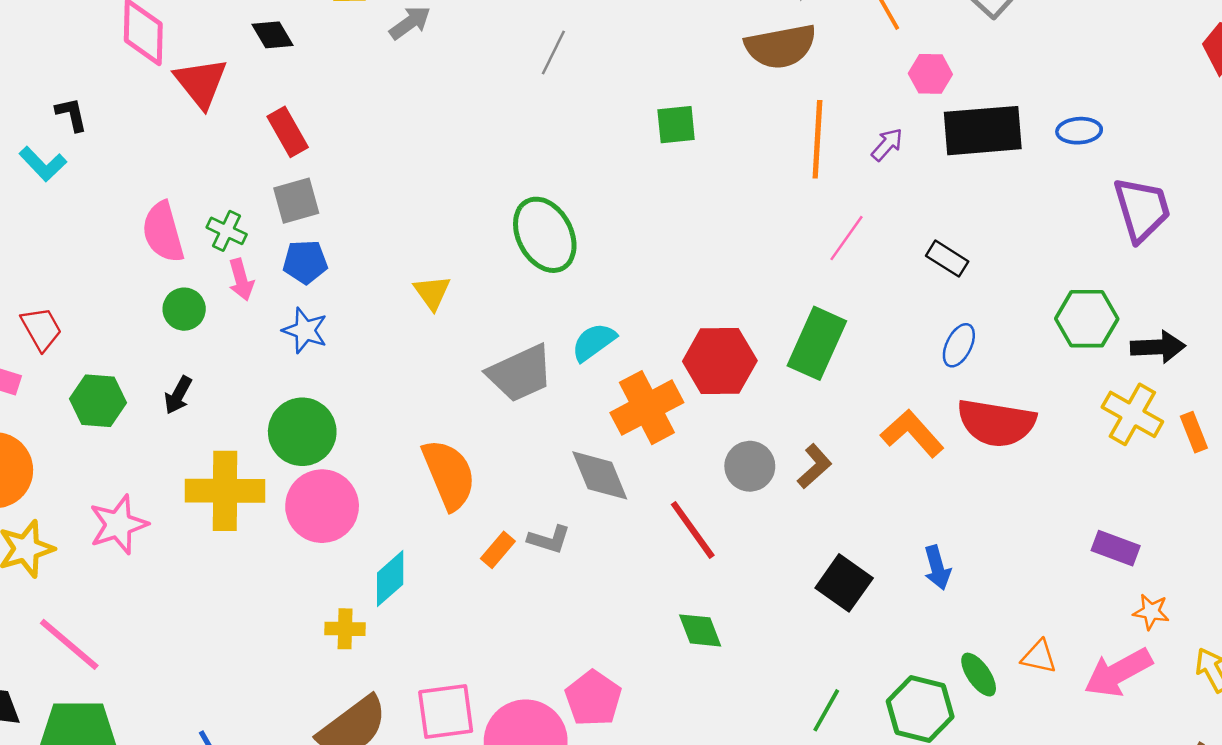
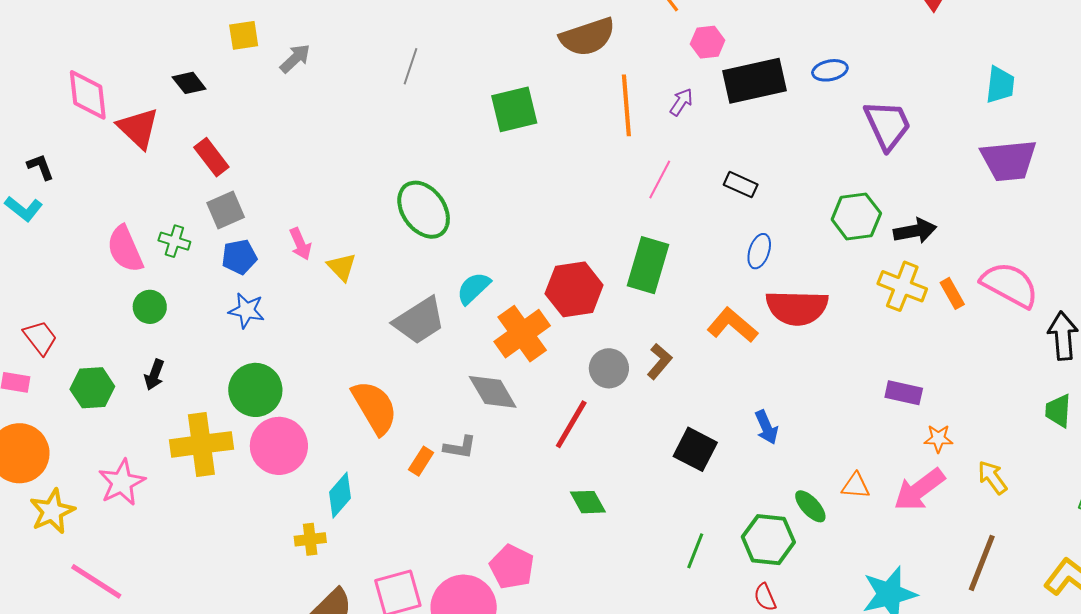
green square: (676, 125) -> (514, 109), size x1.4
pink arrow: (241, 280) -> (300, 244), moved
red line: (693, 530) -> (571, 424), turned 74

